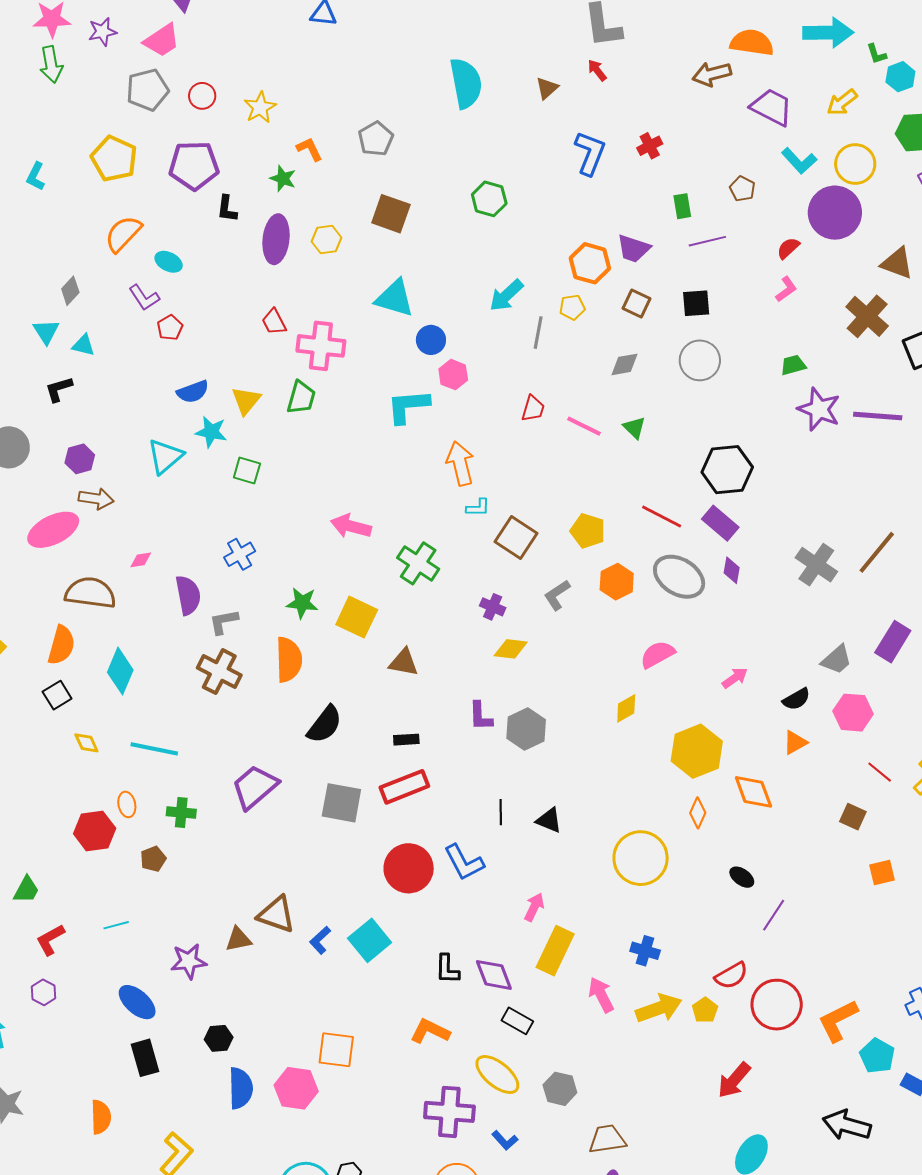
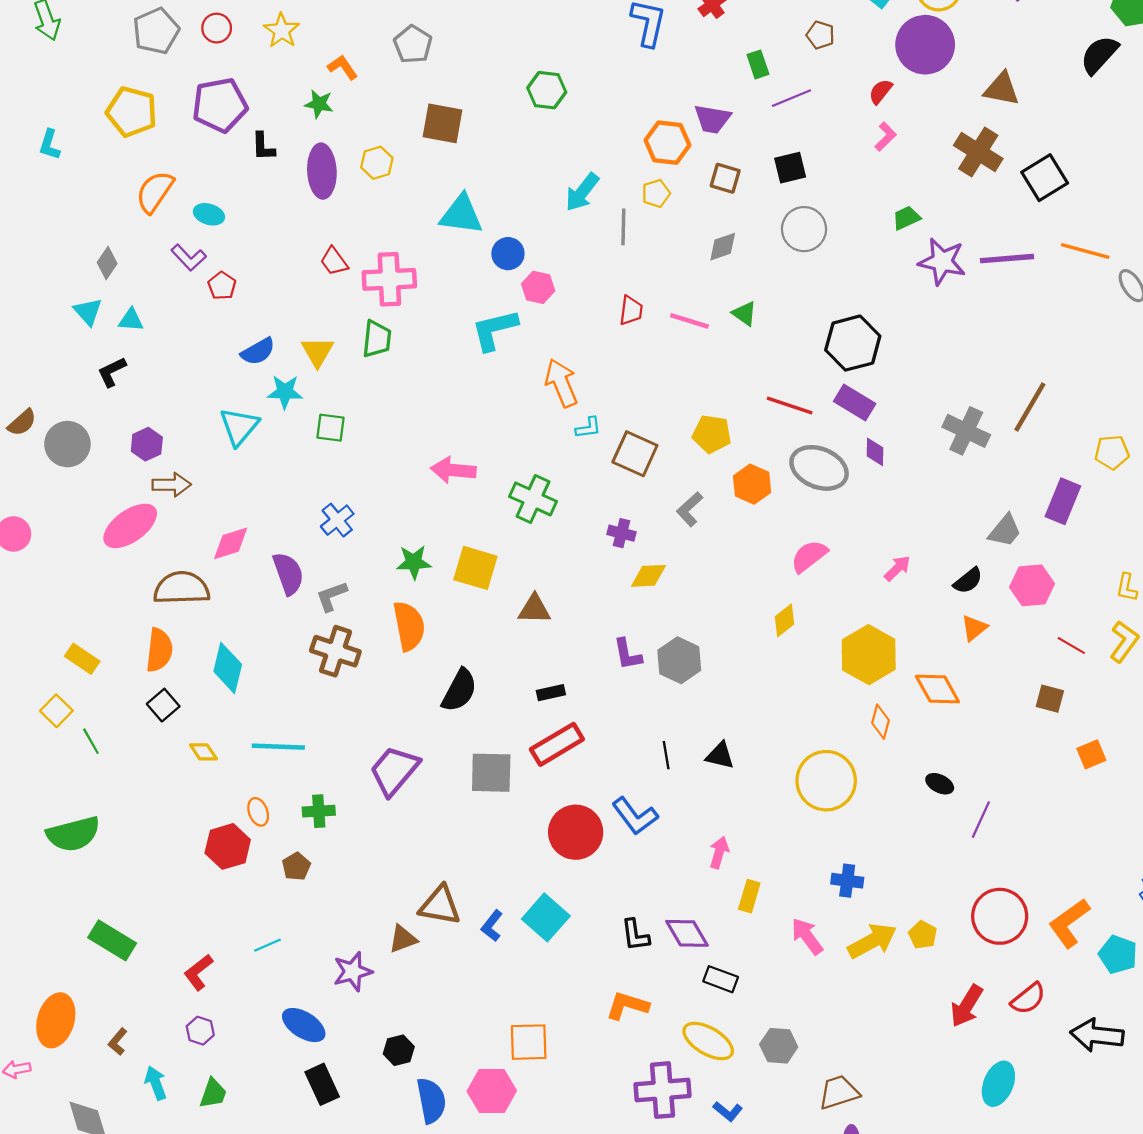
pink diamond: (141, 560) -> (231, 543), size x1.6
green trapezoid: (26, 890) -> (213, 1093), moved
yellow rectangle: (555, 951) -> (749, 896), size x0.6
red semicircle: (731, 976) -> (1028, 999), moved

